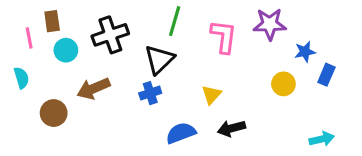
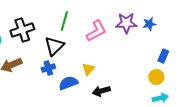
pink L-shape: (224, 36) -> (96, 31), turned 55
blue star: (305, 52) -> (149, 24), moved
yellow circle: (283, 84) -> (156, 77), moved
blue semicircle: (181, 133) -> (68, 83), moved

